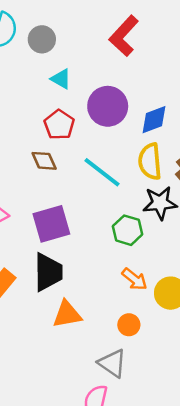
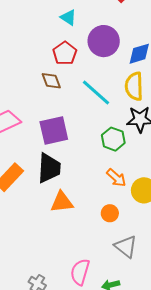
gray triangle: (112, 363) -> (126, 247), moved

